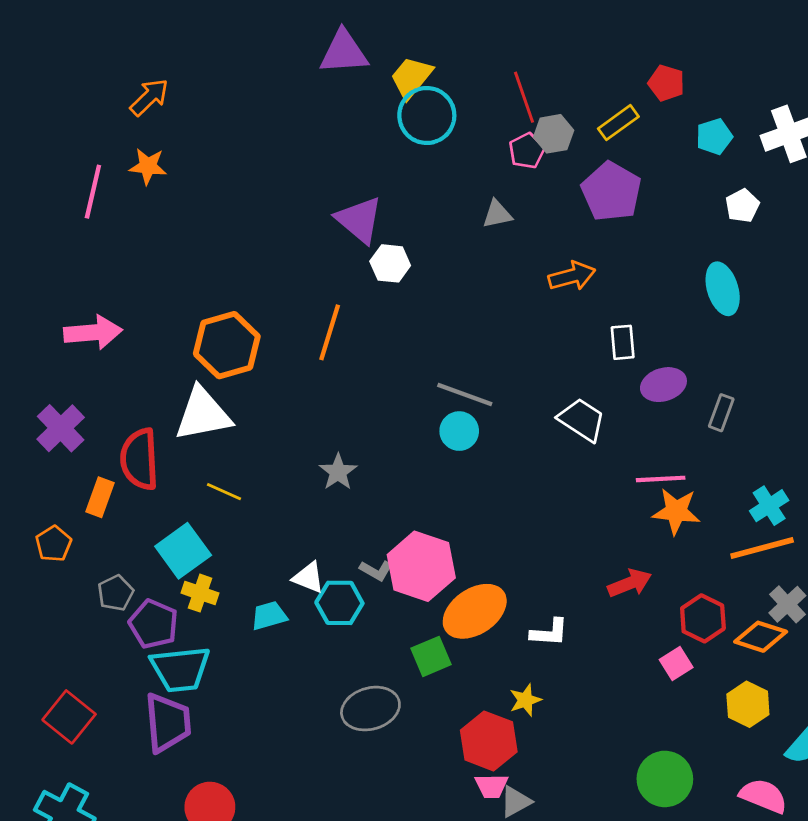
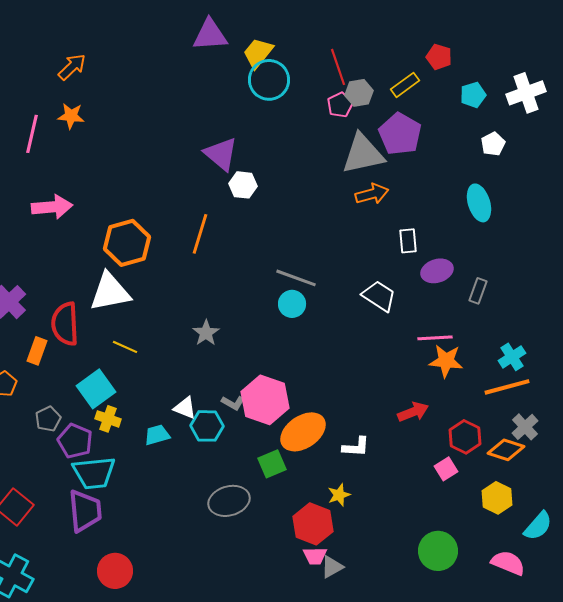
gray triangle: (497, 214) -> (363, 154), moved, size x2.0
pink arrow: (93, 332) -> (52, 207), moved

